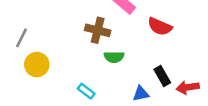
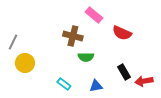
blue triangle: (141, 94) -> (96, 86), moved

